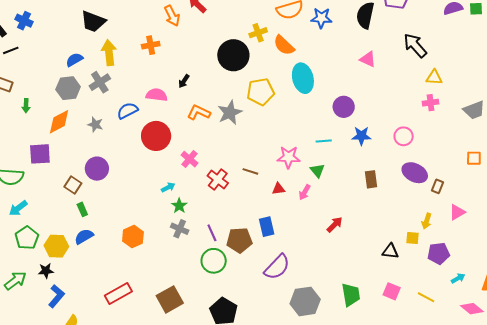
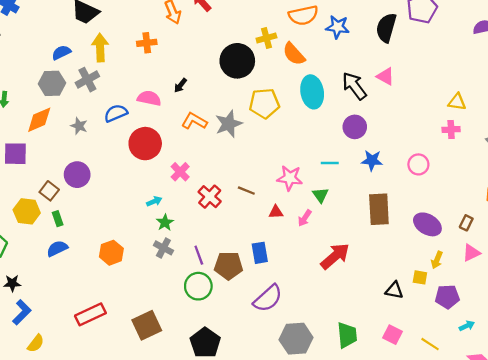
black arrow: (415, 45) -> (354, 86), moved
purple ellipse: (415, 173) -> (427, 224), moved
brown rectangle: (371, 179) -> (379, 209), size x1.6
brown rectangle: (438, 186) -> (466, 223), moved
red arrow: (335, 225) -> (335, 256), size x1.6
yellow hexagon: (56, 246) -> (27, 211), moved

